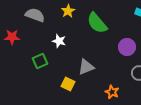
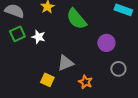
green square: (40, 61) -> (17, 34), moved
orange star: (112, 92) -> (85, 82), moved

